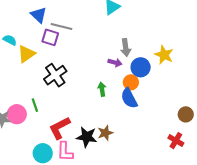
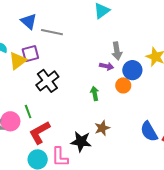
purple square: (50, 37) -> (30, 54), moved, turned -30
blue semicircle: (129, 98) -> (149, 131), moved
red L-shape: (60, 128) -> (40, 132), moved
brown star: (105, 133) -> (102, 128), moved

